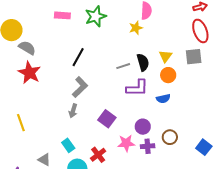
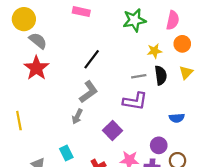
green star: (96, 16) -> (134, 20), moved
yellow star: (136, 28) -> (154, 51), moved
orange circle: (168, 75) -> (182, 44), moved
purple L-shape: (137, 88) -> (135, 101), moved
purple circle: (143, 127) -> (159, 145), moved

